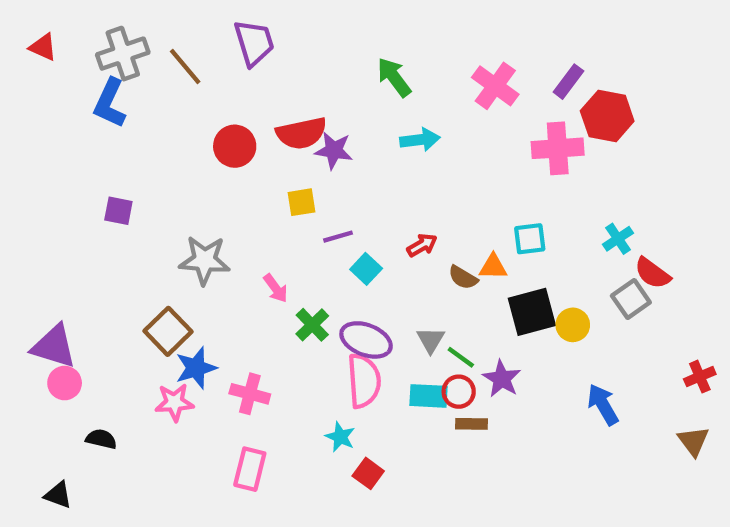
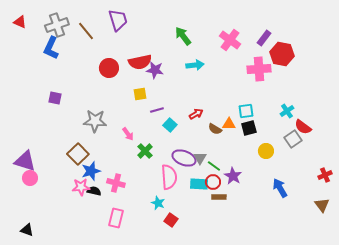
black square: (532, 312) -> (249, 128), moved, size x0.7
purple ellipse: (366, 340) -> (184, 158), moved
black semicircle: (101, 439) -> (94, 191), moved

